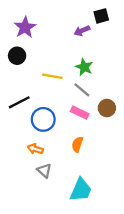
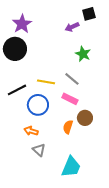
black circle: (17, 56) -> (15, 49), size x1.5
green star: (84, 67) -> (83, 54), moved
yellow line: (52, 76) -> (46, 82), moved
brown circle: (107, 108) -> (85, 118), moved

